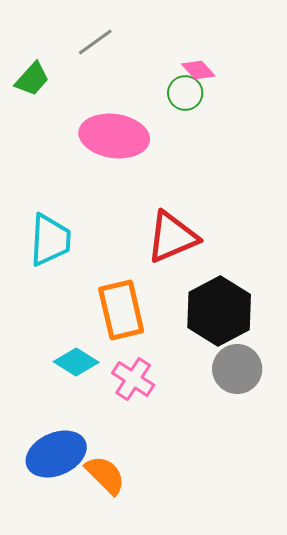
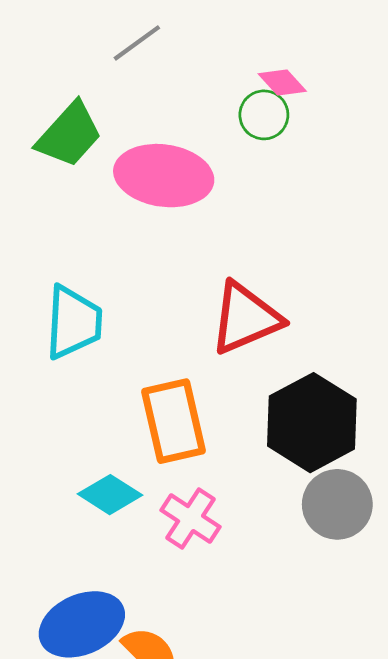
green trapezoid: (32, 79) -> (69, 135), moved, size x1.4

